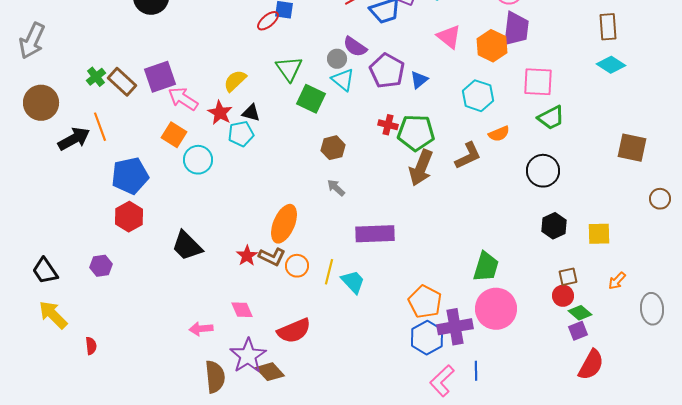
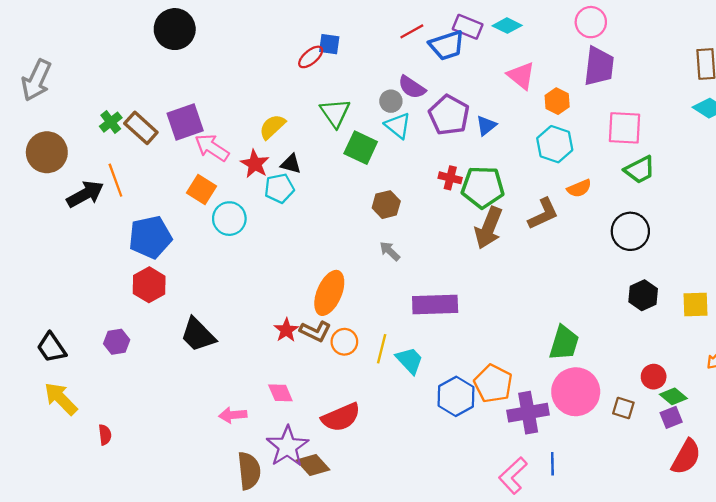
orange hexagon: (492, 46) -> (557, 101), moved, size x0.7
black trapezoid: (187, 246) -> (198, 335), moved
brown square: (568, 277) -> (623, 408), moved, turned 30
blue hexagon: (427, 338) -> (456, 396), moved

